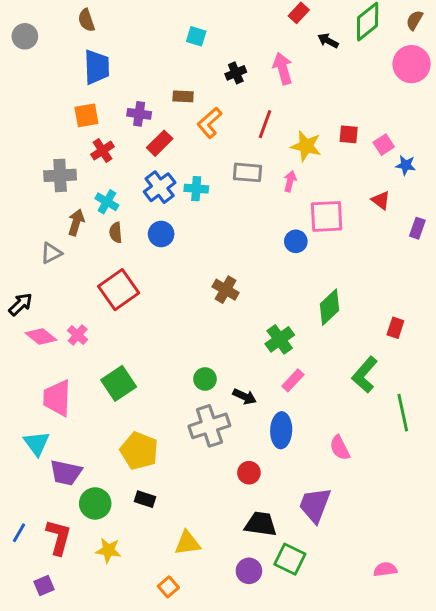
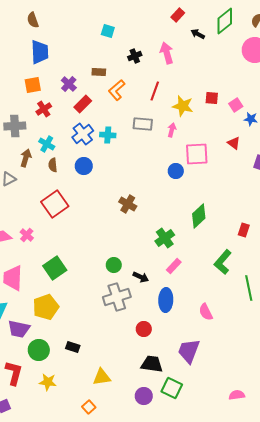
purple cross: (139, 114) -> (69, 84), turned 35
yellow pentagon: (139, 451) -> (46, 307), moved, turned 30

